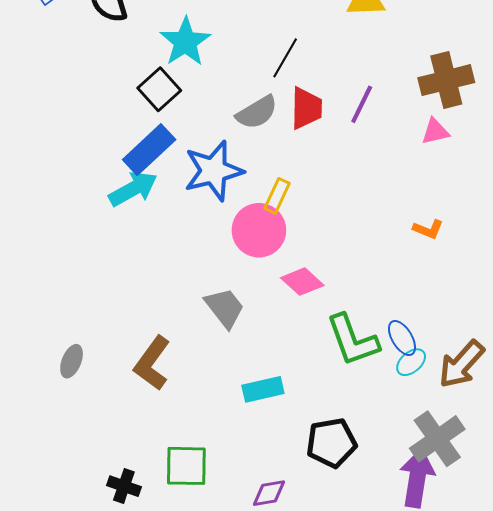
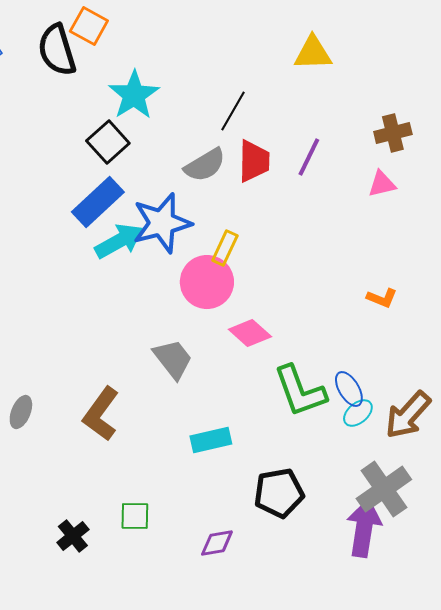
brown cross: (446, 80) -> (393, 133), size x0.7
cyan arrow: (133, 189) -> (119, 241), moved
orange L-shape: (428, 229) -> (382, 298), moved
green square: (186, 466) -> (135, 516), size x0.7
black cross: (124, 486) -> (73, 536), turned 32

